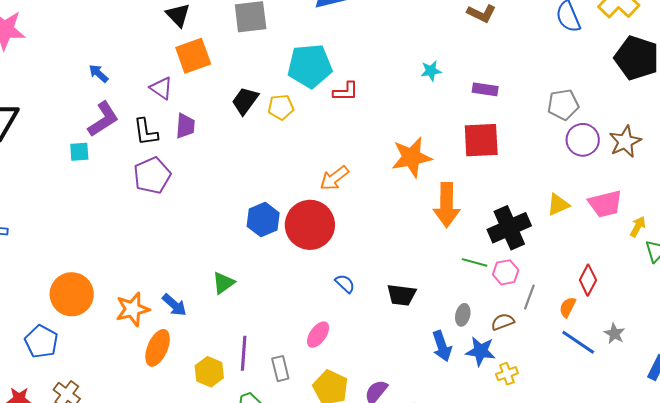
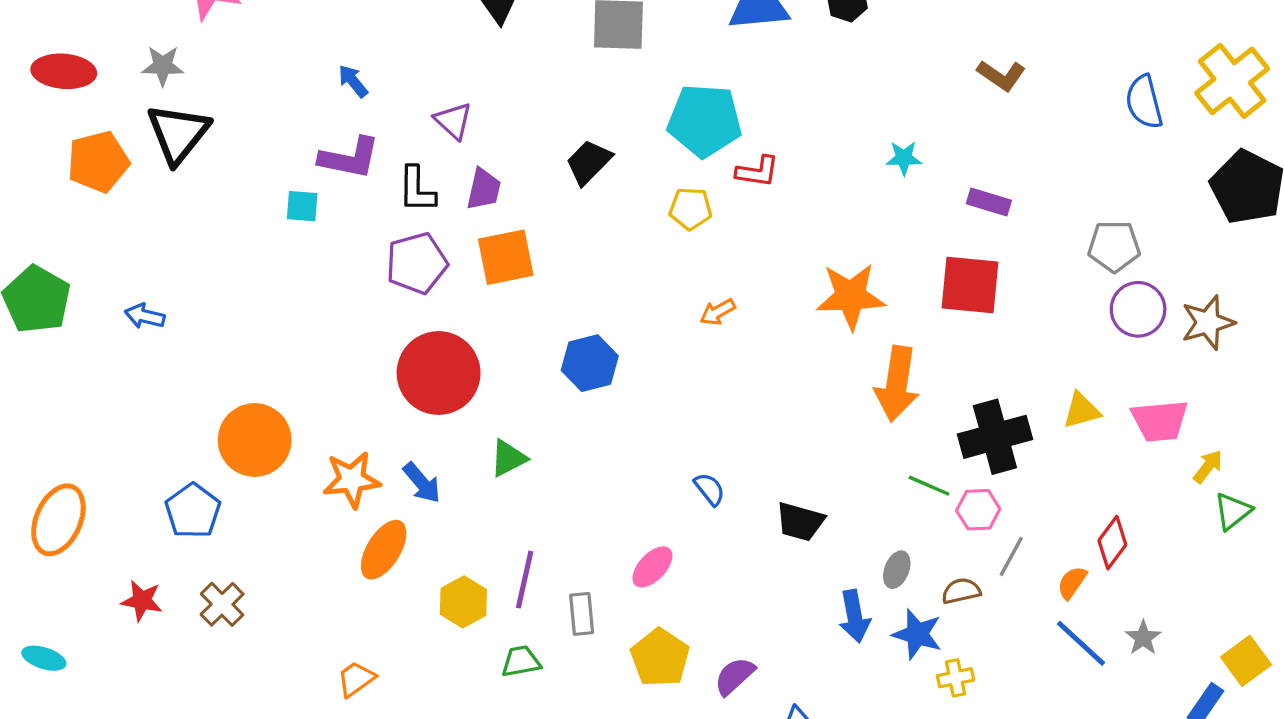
orange square: (193, 56) -> (506, 257), moved
yellow pentagon: (281, 107) -> (690, 209), moved
purple L-shape: (103, 119) -> (350, 158), turned 36
orange arrow: (334, 178) -> (718, 312), size x0.7
red circle: (310, 225) -> (439, 373), moved

